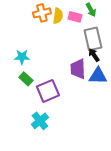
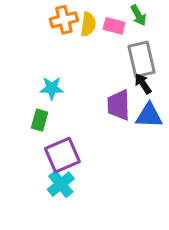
cyan star: (22, 57) -> (52, 88), moved
green rectangle: (26, 79) -> (40, 120), turned 64
purple square: (48, 91) -> (62, 155), moved

